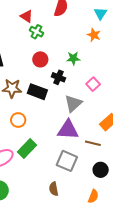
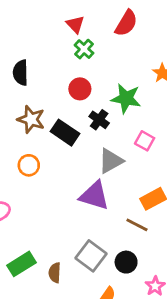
green star: (73, 58) -> (126, 98), size x1.5
pink square: (93, 84) -> (145, 141), turned -32
brown line: (93, 143) -> (137, 225), moved
green rectangle: (27, 149) -> (22, 264), moved
gray square: (67, 161) -> (91, 256), moved

